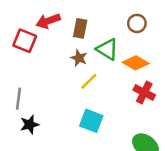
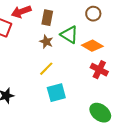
yellow line: (89, 81) -> (46, 69), moved
cyan square: (91, 121) -> (56, 93), turned -36

